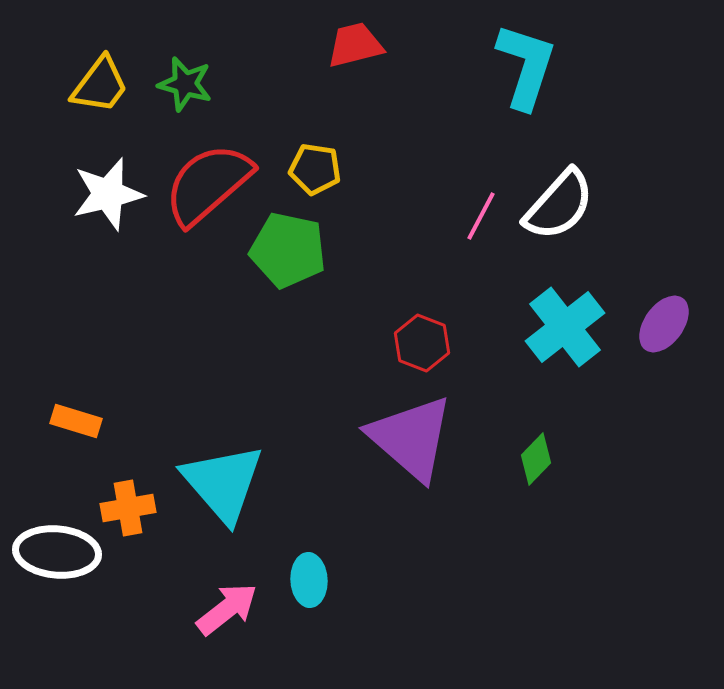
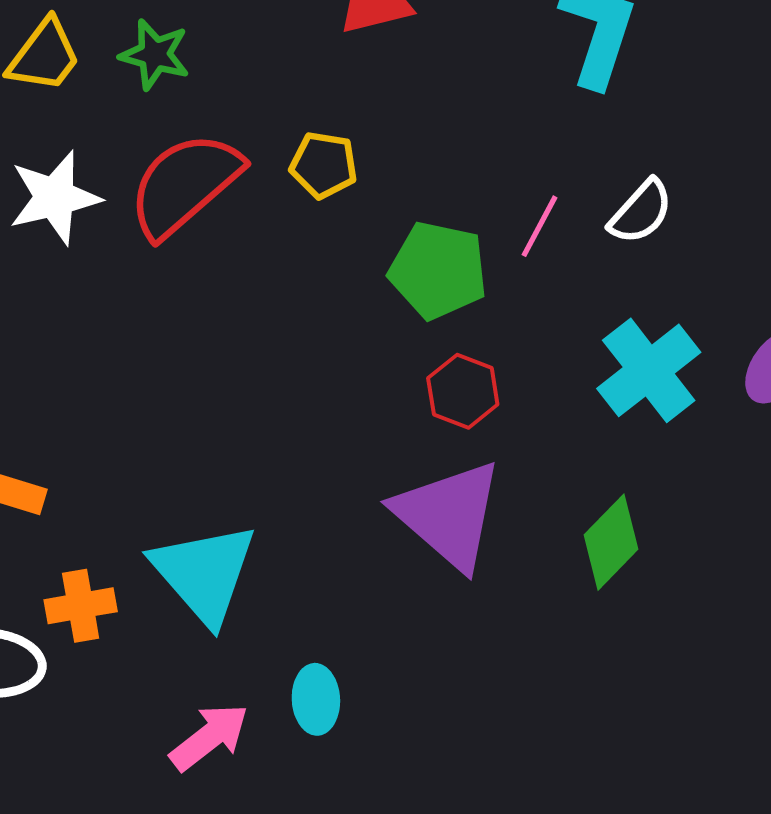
white semicircle: (559, 205) -> (641, 212), size x0.7
green pentagon: (288, 250) -> (438, 270), moved
green diamond: (536, 459) -> (611, 542), size x1.4

